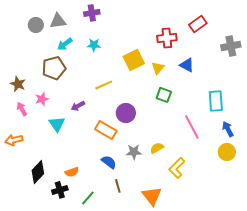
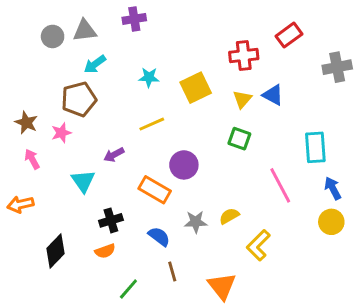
cyan star: (94, 45) -> (149, 77), moved
yellow triangle: (158, 68) -> (242, 99), moved
pink star: (42, 99) -> (61, 133), moved
black cross: (60, 190) -> (111, 220), moved

